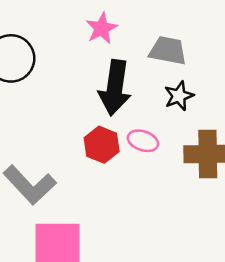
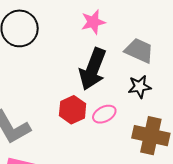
pink ellipse: (143, 141) -> (104, 114), turned -60

